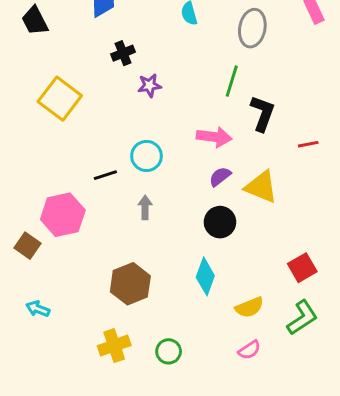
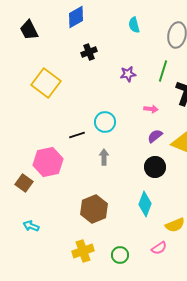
purple star: (149, 85) -> (128, 74), moved
pink arrow: (214, 137) -> (151, 109), size x0.6
pink semicircle: (249, 350) -> (159, 248), moved

